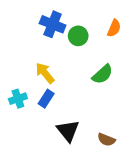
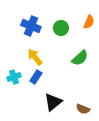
blue cross: (53, 24) -> (31, 26), moved
black triangle: (68, 131) -> (53, 102), turned 30

